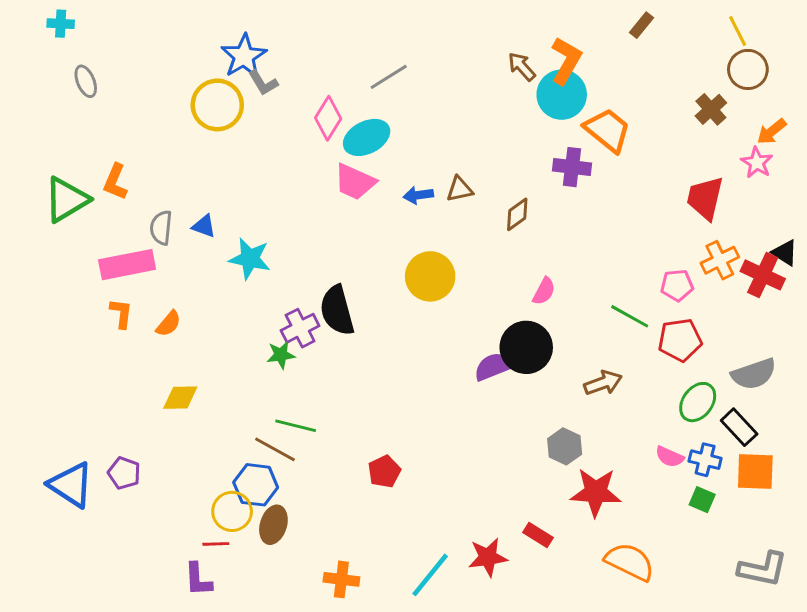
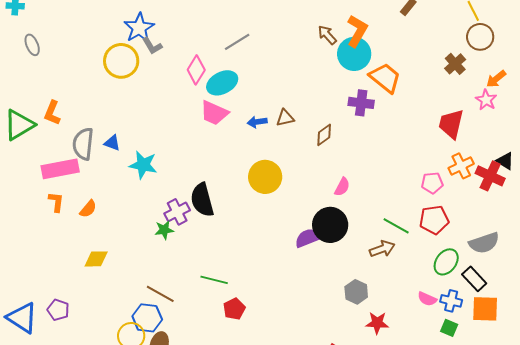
gray semicircle: (161, 228) -> (83, 144), size x1.4
green line: (630, 316) -> (396, 226), moved
green line: (296, 426) -> (214, 280), moved
red star: (596, 492) -> (377, 323), size x0.7

